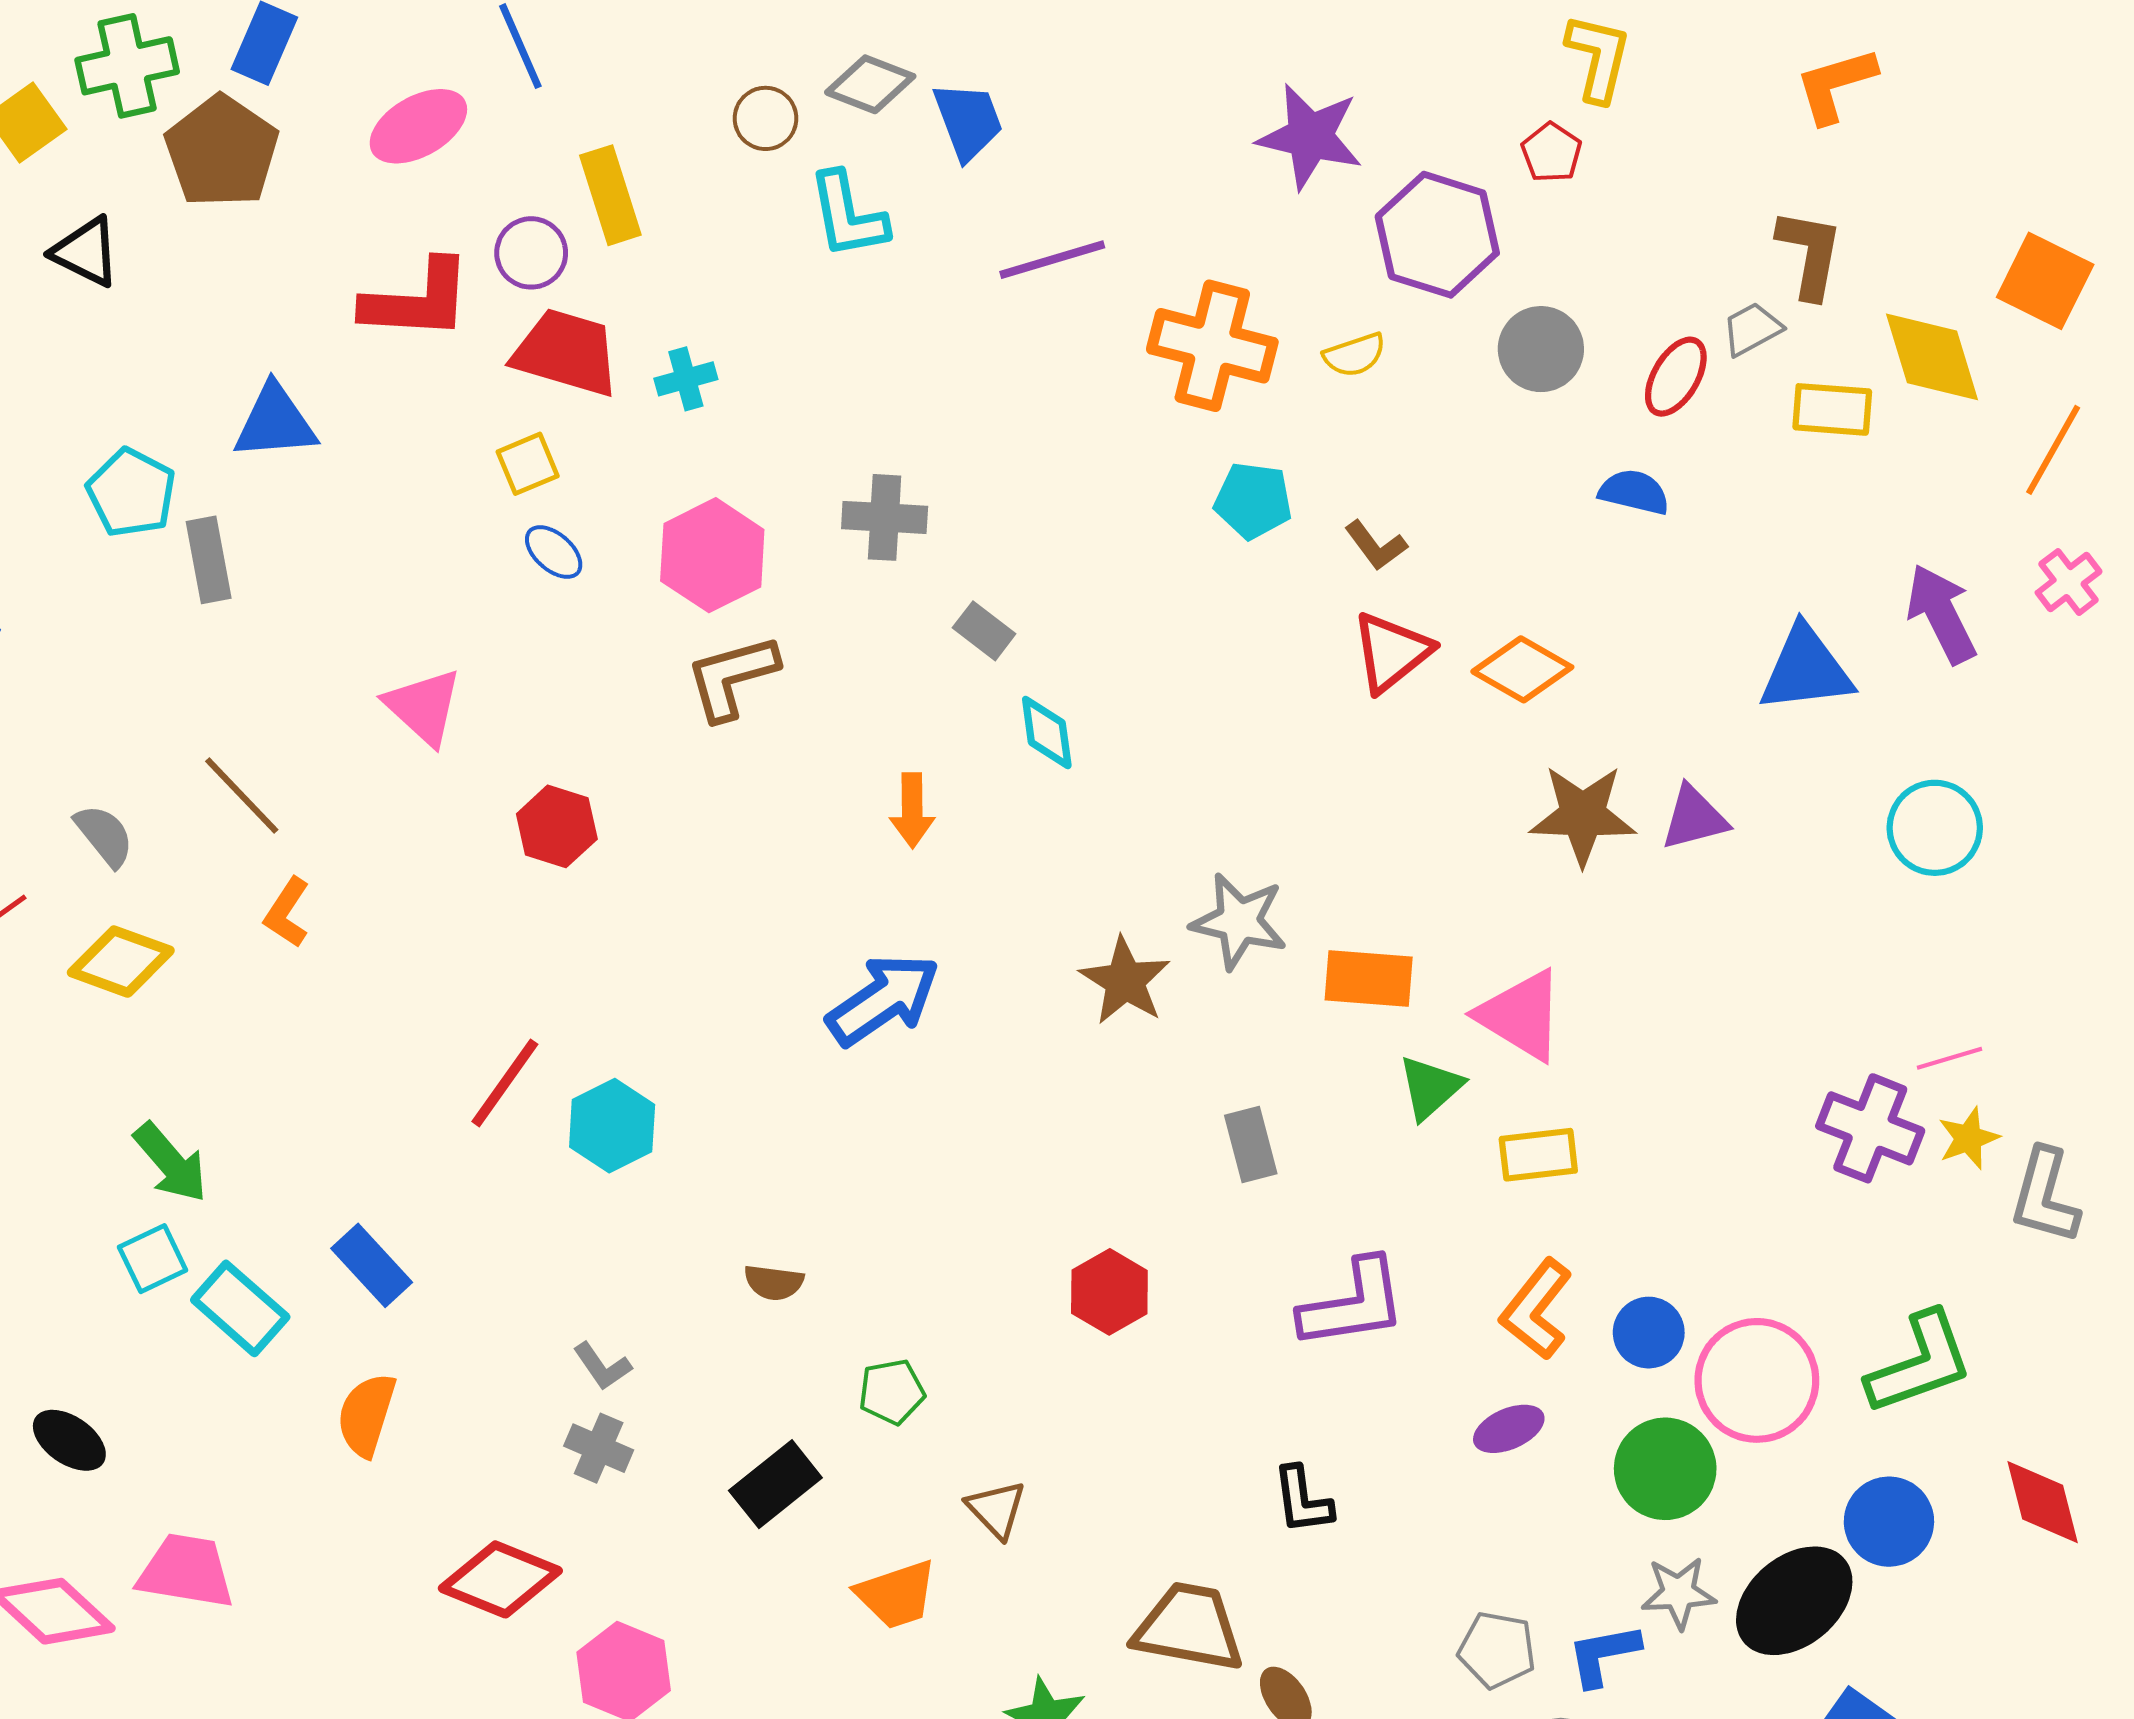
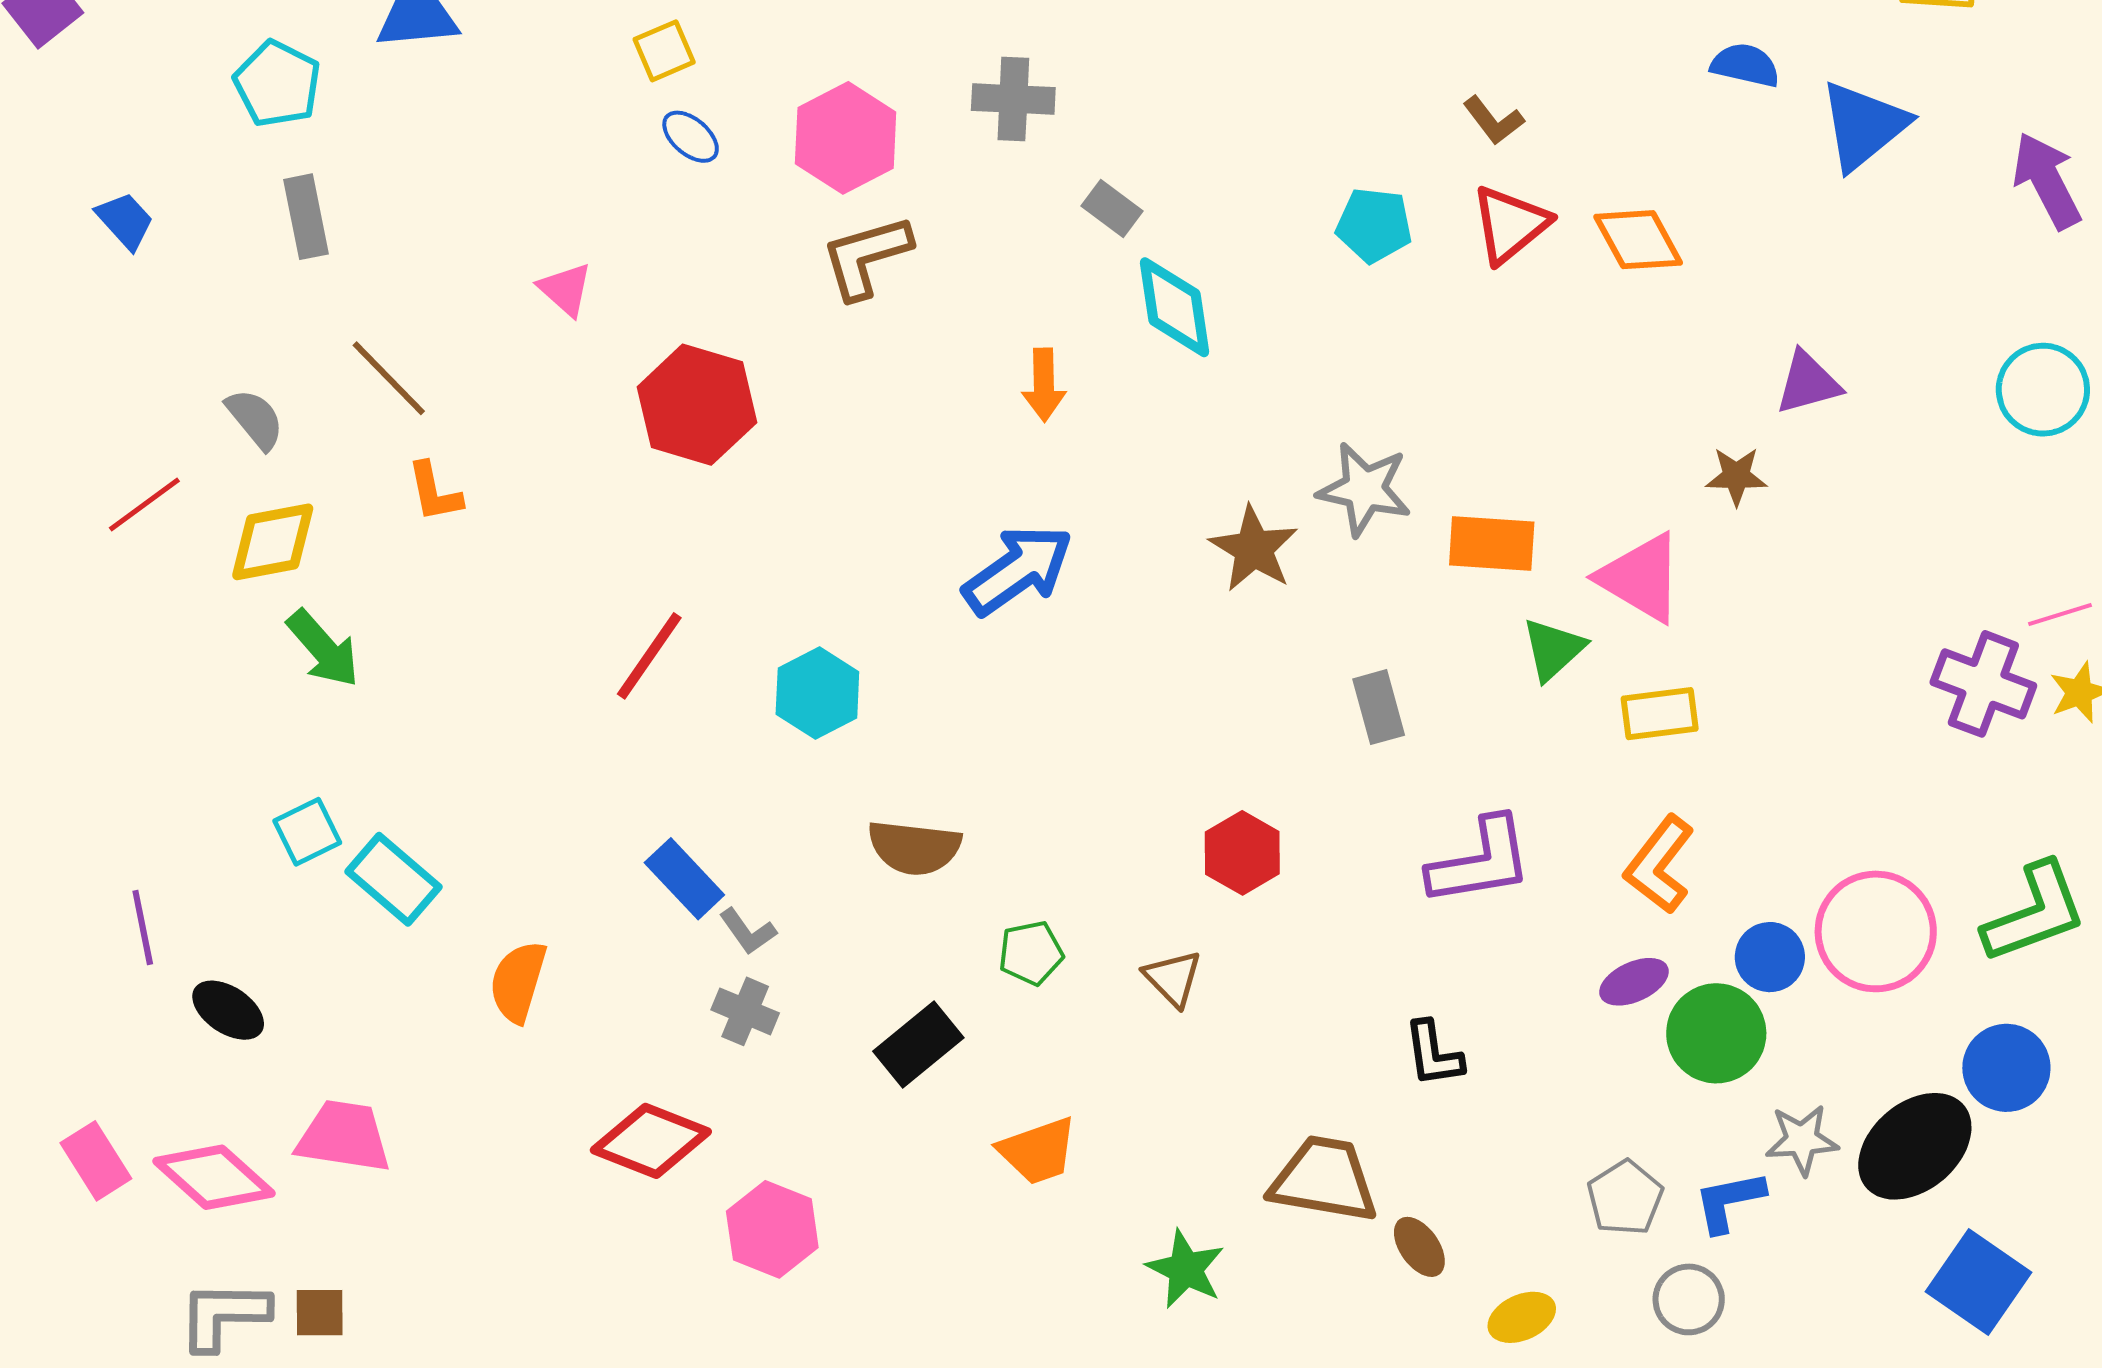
cyan pentagon: (1253, 501) -> (1374, 225), moved
gray rectangle: (209, 560) -> (306, 217), moved
orange diamond: (1522, 669) -> (1638, 240), turned 32
blue triangle: (1806, 669) -> (1864, 126), moved, turned -32
pink triangle: (424, 707) -> (565, 289), size x0.7
cyan diamond: (1047, 733) -> (1174, 307), size x1.4
brown star: (1583, 815) -> (1736, 476), moved, size x0.6
red hexagon: (557, 826) -> (697, 405), size x1.5
orange L-shape: (287, 913) -> (434, 492), turned -44
yellow diamond: (121, 962) -> (273, 542), turned -30
cyan hexagon: (612, 1126) -> (817, 693), moved
green arrow: (171, 1163) -> (323, 649), moved
blue rectangle: (372, 1265) -> (684, 879), moved
brown semicircle: (774, 1282) -> (914, 848), size x1.6
blue circle: (1649, 1333) -> (1770, 957), moved
green circle: (1665, 1469) -> (1716, 1033), moved
brown triangle: (996, 1509) -> (1173, 978), moved
gray pentagon: (1497, 1650) -> (1625, 1198), turned 30

